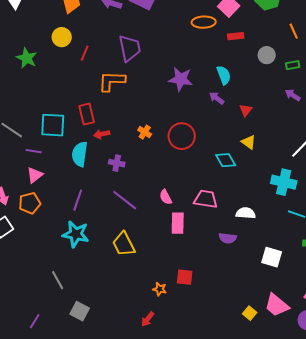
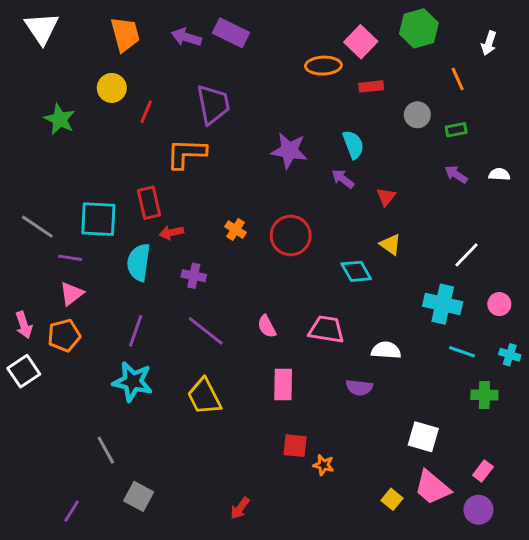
pink rectangle: (178, 223) -> (283, 385), moved
white square: (272, 257) -> (423, 437), moved
orange star: (160, 289) -> (323, 465), moved

